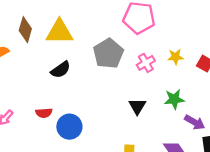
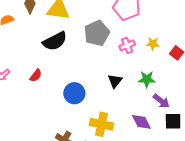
black semicircle: (61, 70) -> (55, 41), size x1.4
red semicircle: (44, 113) -> (36, 75), turned -56
blue circle: (69, 127) -> (74, 93), moved

